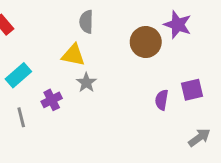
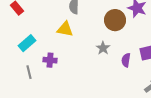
gray star: (86, 83) -> (103, 48), moved
purple cross: (52, 100) -> (50, 60), turned 32

